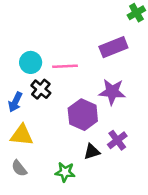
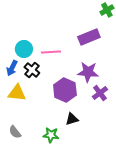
blue arrow: (15, 102) -> (12, 68), moved
yellow triangle: (22, 135) -> (17, 93), moved
purple cross: (117, 140) -> (100, 93), moved

